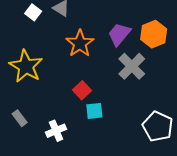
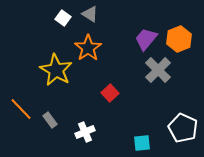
orange star: (80, 43) -> (88, 48), moved
cyan square: (94, 111) -> (142, 143), moved

